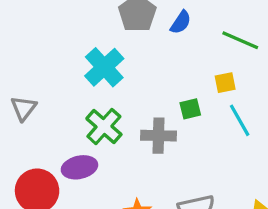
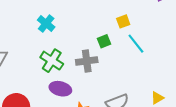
cyan cross: (104, 67) -> (46, 24), size x0.7
purple ellipse: (79, 167) -> (60, 89), moved, turned 35

